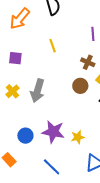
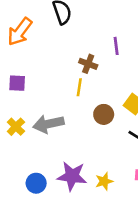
yellow line: (53, 46) -> (79, 87), moved, turned 32
brown cross: (88, 62) -> (88, 64), moved
gray arrow: (38, 91) -> (48, 124), turned 65

